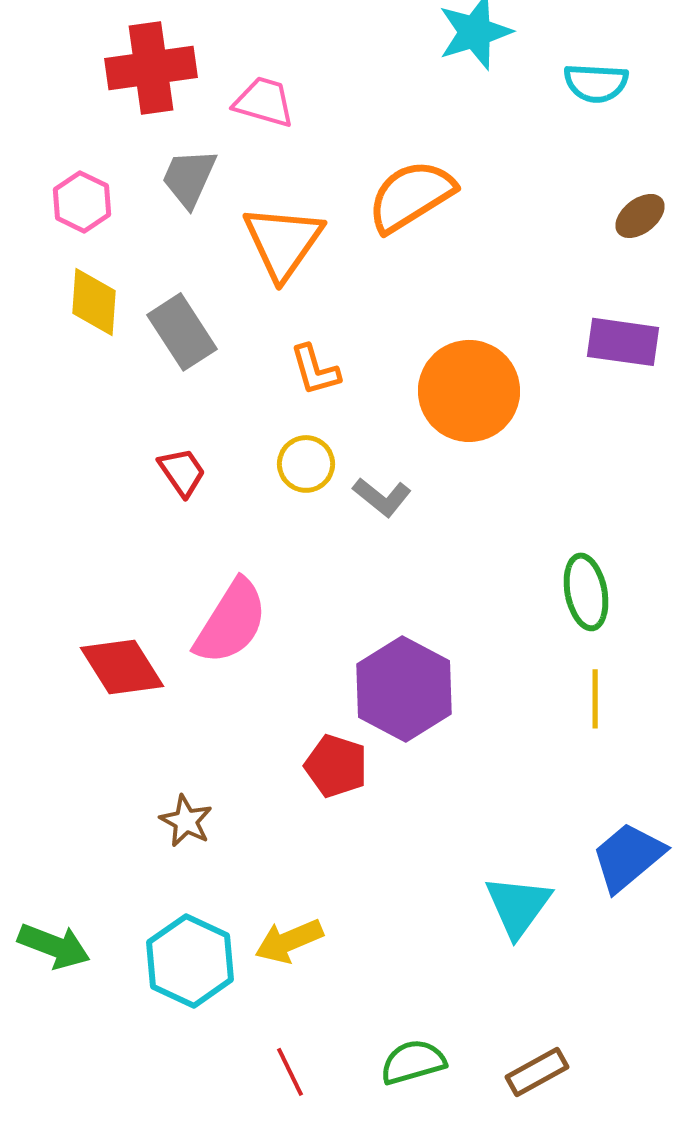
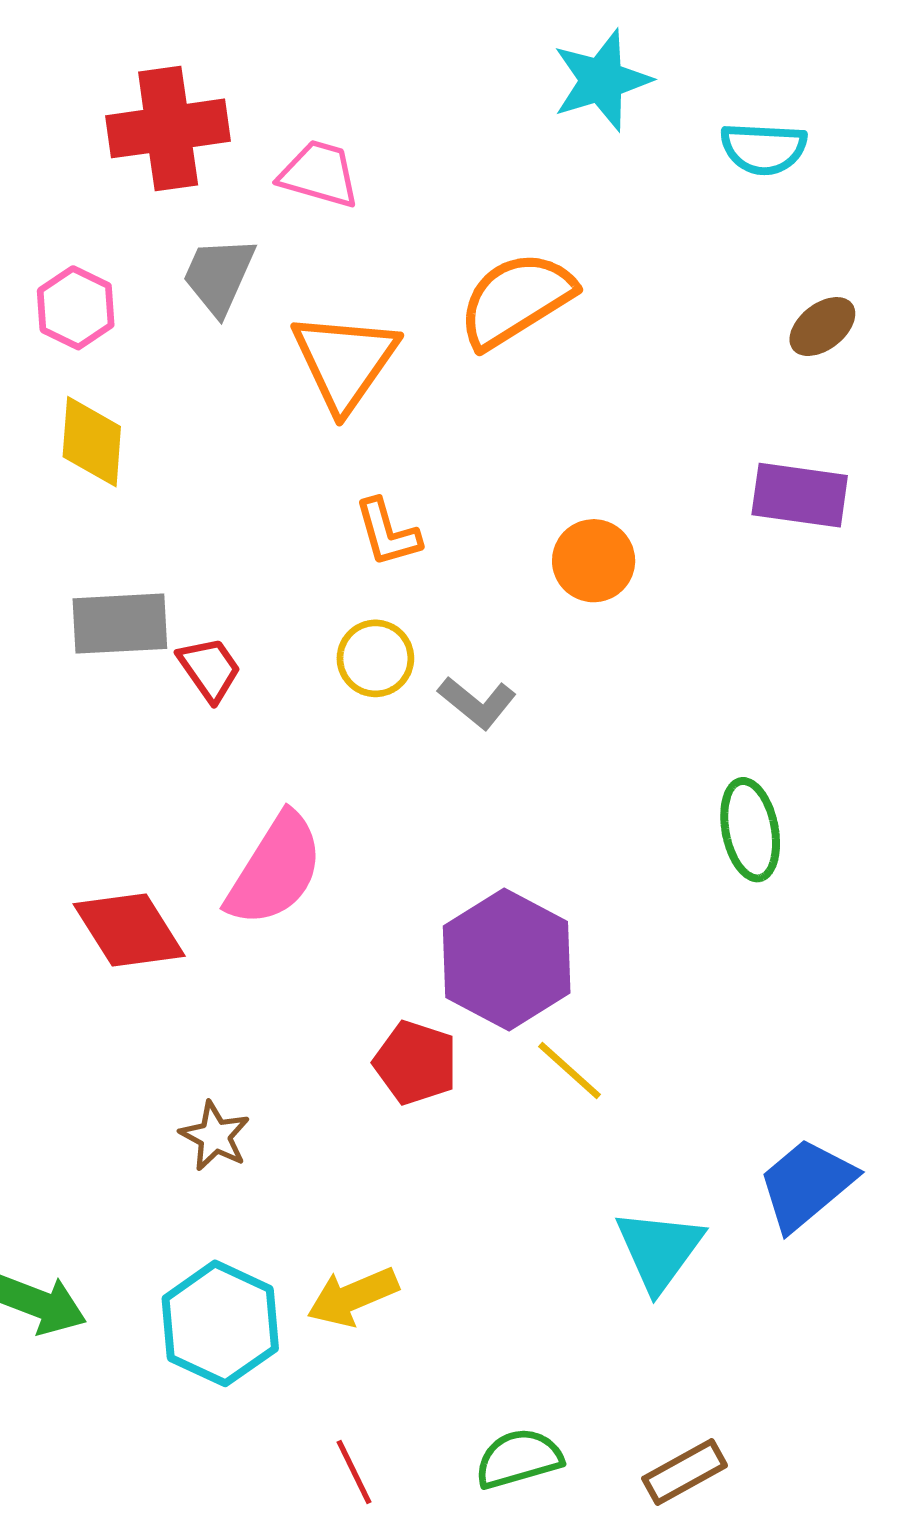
gray rectangle: (182, 332) -> (120, 624), moved, turned -60
orange circle: (469, 391) -> (594, 561), size x0.6
yellow line: (595, 699) -> (569, 1071), moved, turned -48

